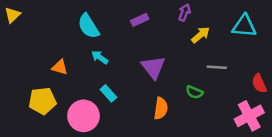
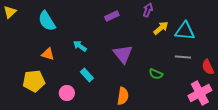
cyan semicircle: (88, 26) -> (47, 21), moved
cyan triangle: (244, 26) -> (185, 31), moved
gray line: (217, 67) -> (183, 57), moved
orange semicircle: (161, 108) -> (123, 96), moved
pink circle: (83, 116) -> (67, 93), size x0.6

